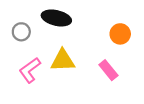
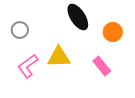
black ellipse: (56, 18) -> (78, 17), moved, turned 44

